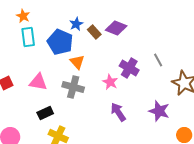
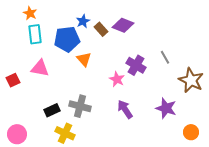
blue pentagon: (60, 42) -> (67, 39), turned -30
pink triangle: (38, 82) -> (40, 68), moved
gray cross: (73, 87) -> (80, 106), moved

